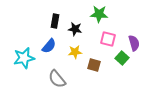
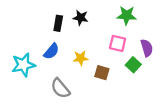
green star: (99, 14) -> (127, 15), moved
black star: (75, 29) -> (81, 18), moved

